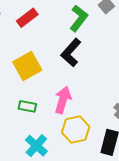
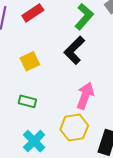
yellow square: (27, 66) -> (30, 61), size x0.7
pink arrow: (63, 100) -> (85, 96), moved

